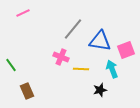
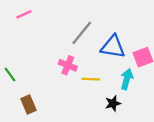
cyan arrow: (112, 69) -> (127, 79), turned 36

